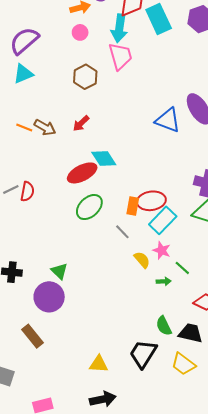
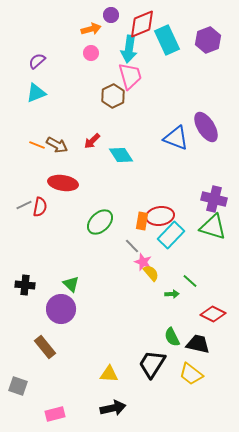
purple semicircle: (24, 41) -> (37, 61), size x0.6
brown hexagon: (85, 77) -> (113, 96), moved
cyan diamond: (104, 158) -> (121, 155), moved
red ellipse: (82, 173) -> (63, 183), moved, turned 36
pink star: (162, 250) -> (143, 262), moved

